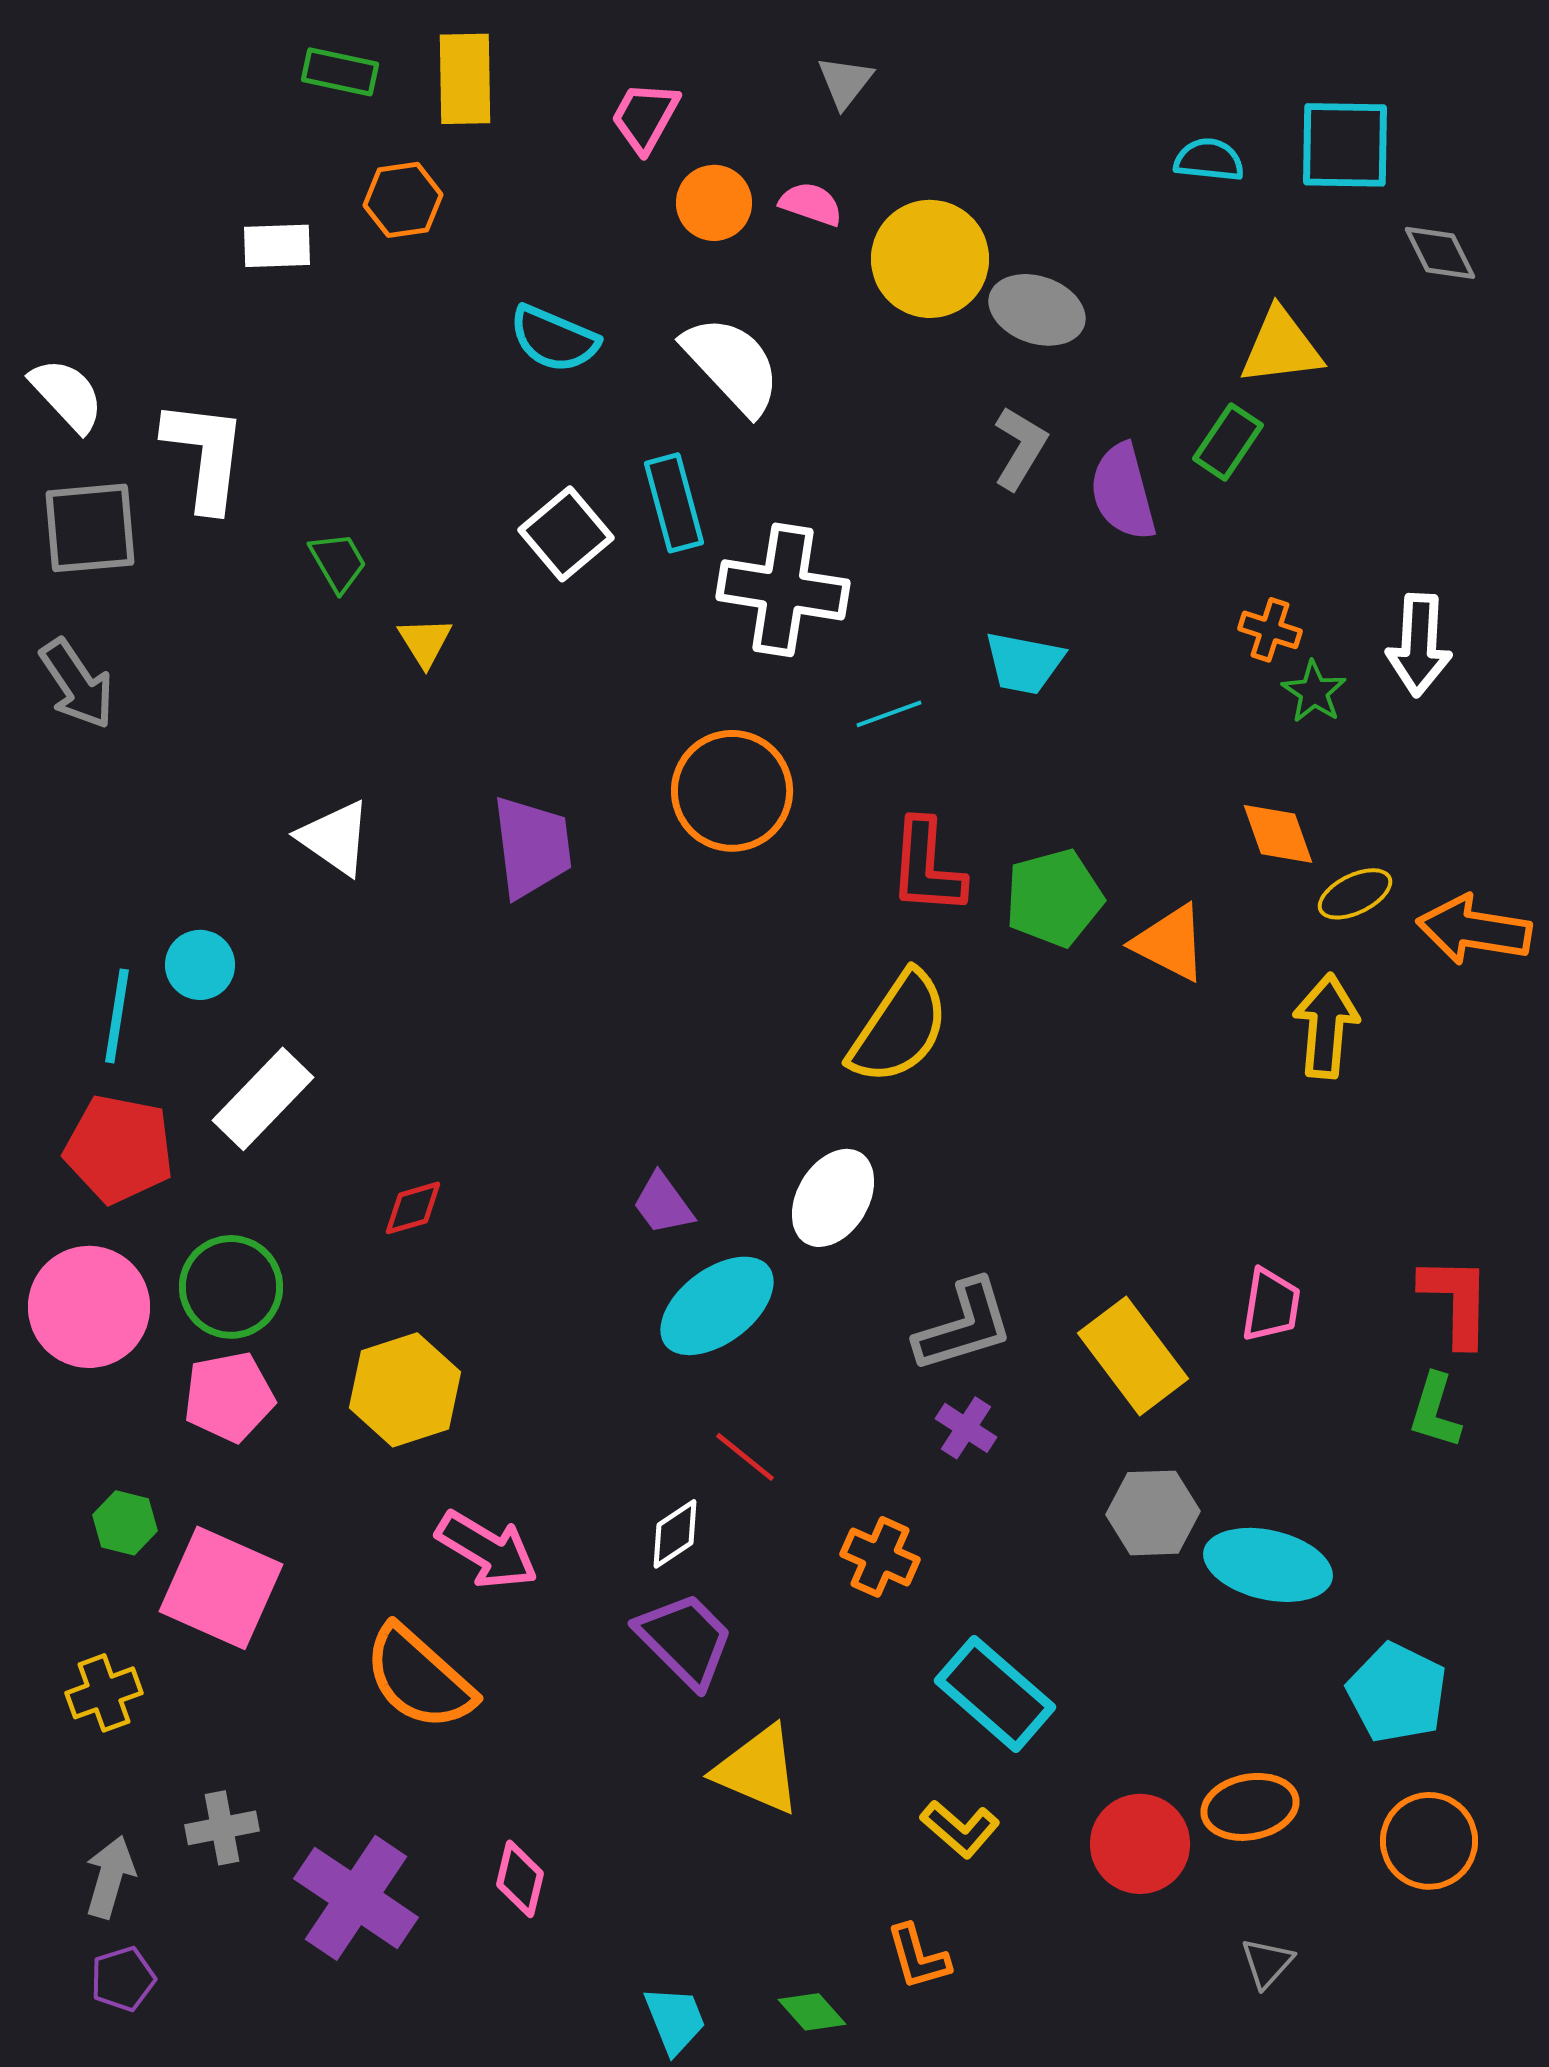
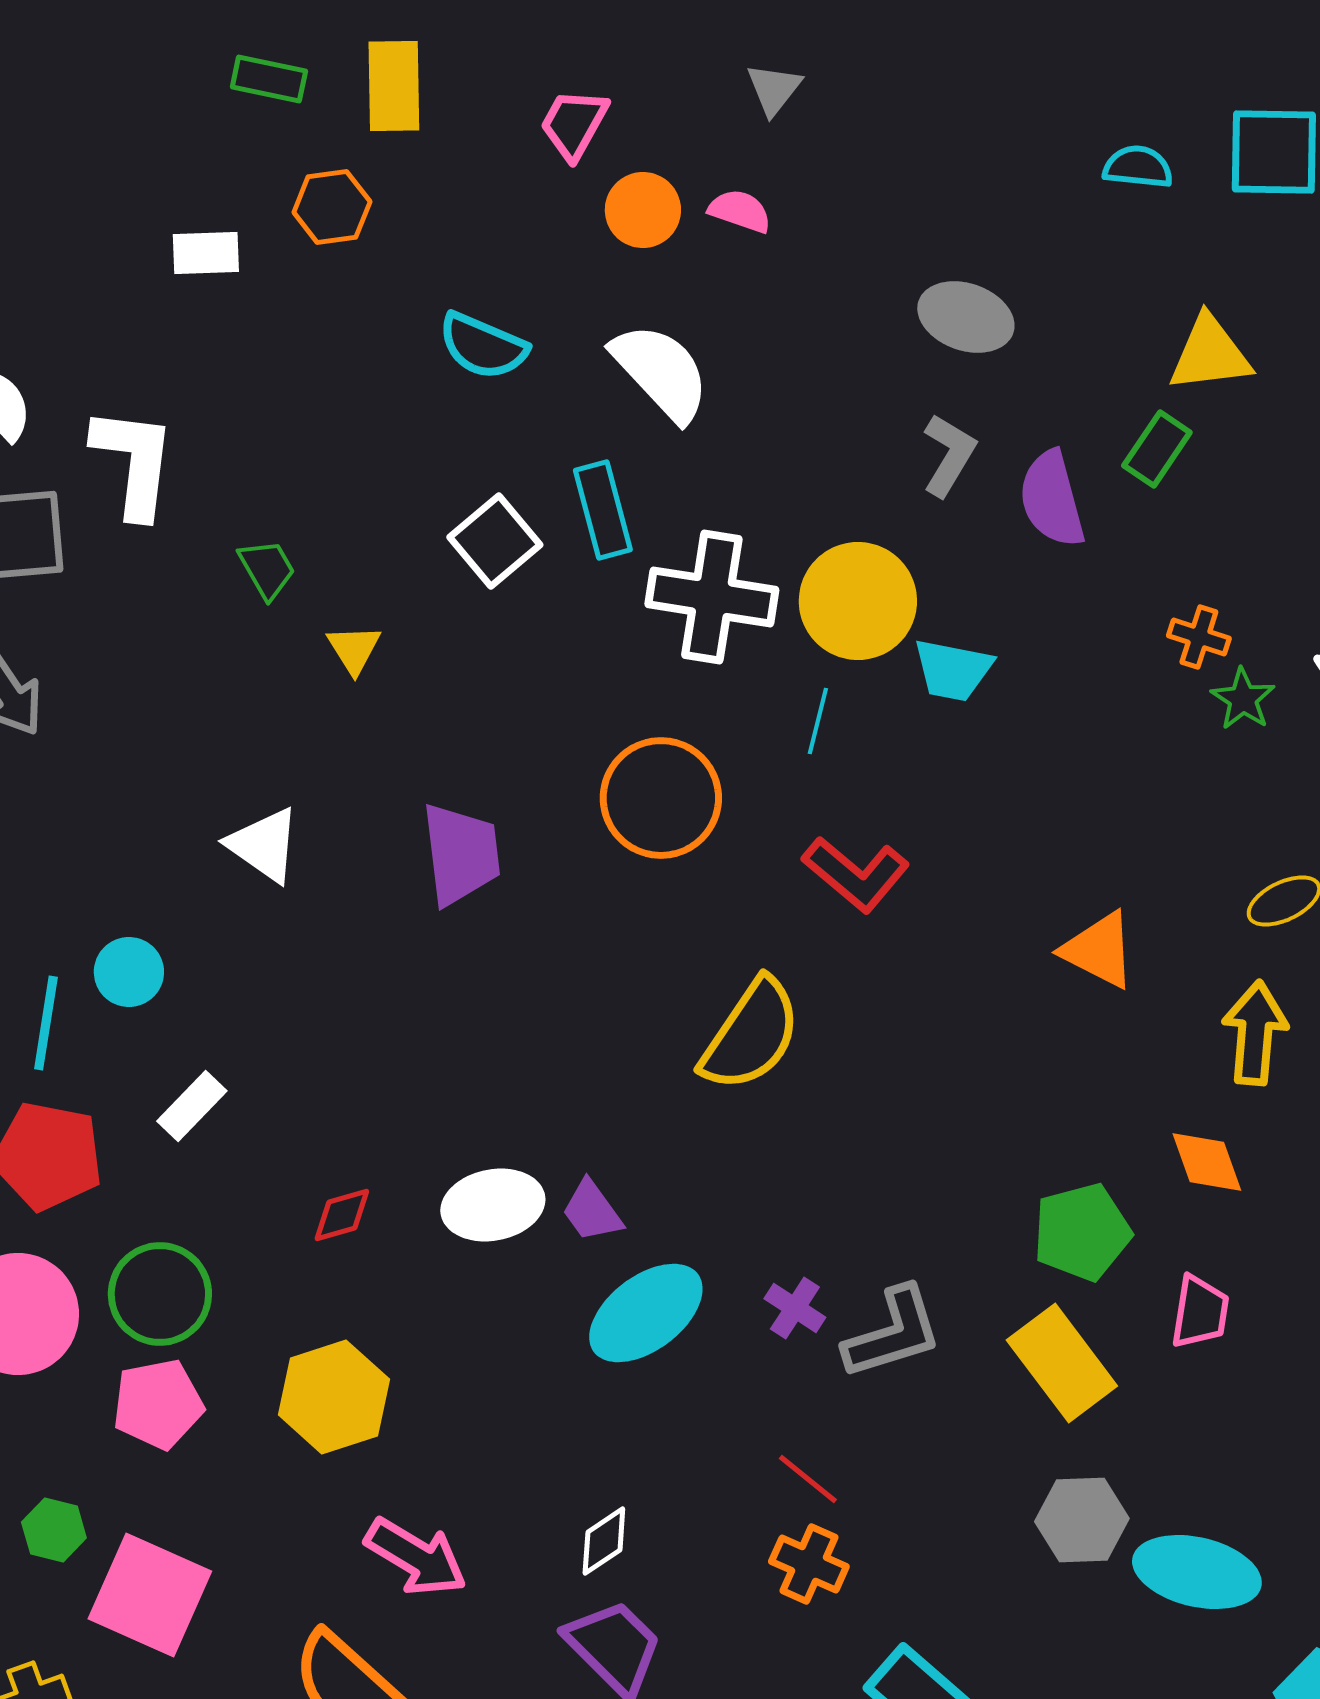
yellow circle: (930, 259) -> (858, 601), moved
cyan line: (889, 714) -> (818, 721), turned -56
orange diamond: (1278, 834) -> (1207, 1162), moved
red L-shape: (927, 867) -> (856, 874), turned -54
green pentagon: (1054, 898) -> (1082, 1232), moved
yellow semicircle: (899, 1028) -> (751, 1035), moved
white rectangle: (263, 1099) -> (192, 1106), size x0.7
white ellipse: (833, 1198) -> (493, 1205), moved, turned 48
purple cross: (966, 1428) -> (795, 1308), moved
red line: (745, 1457) -> (808, 1479), moved

